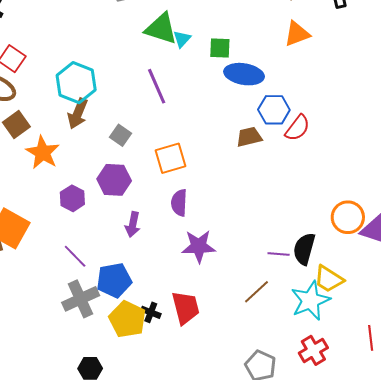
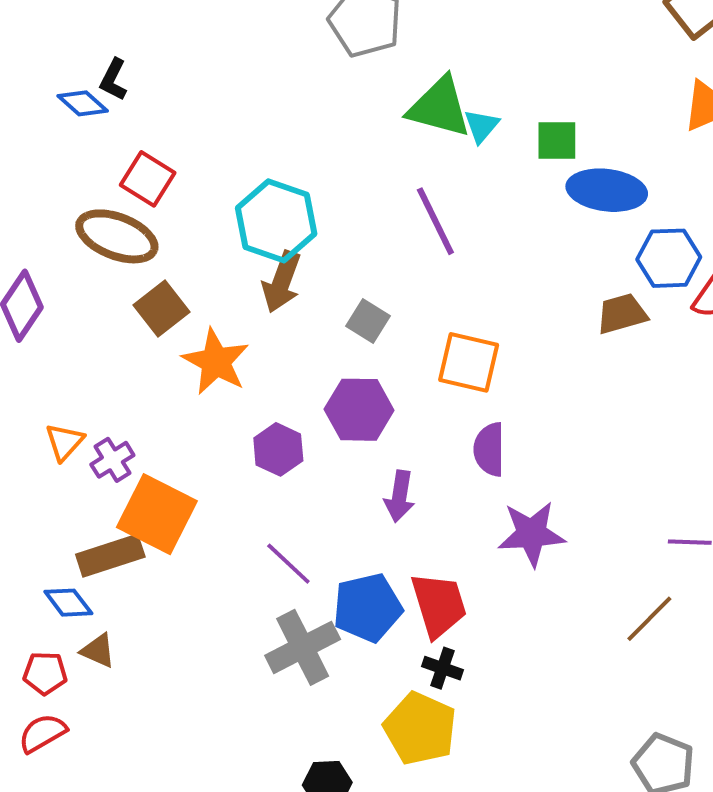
orange square: (171, 158) -> (469, 362), turned 32
red trapezoid: (186, 308) -> (439, 605), moved
yellow pentagon: (127, 319) -> (420, 729), moved

